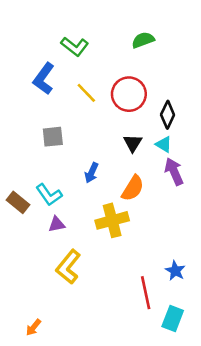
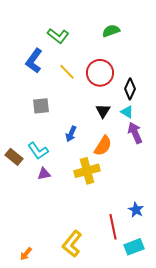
yellow L-shape: (68, 267) -> (72, 244), moved
cyan rectangle: (173, 318) -> (134, 247), turned 48

